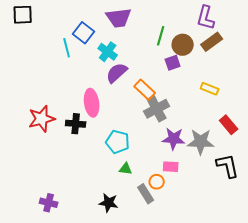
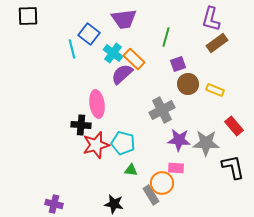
brown circle: (183, 45) -> (188, 84), moved
orange rectangle: (145, 90) -> (134, 59), moved
red star: (42, 119) -> (96, 145), moved
orange circle: (157, 182) -> (162, 183), size x1.5

